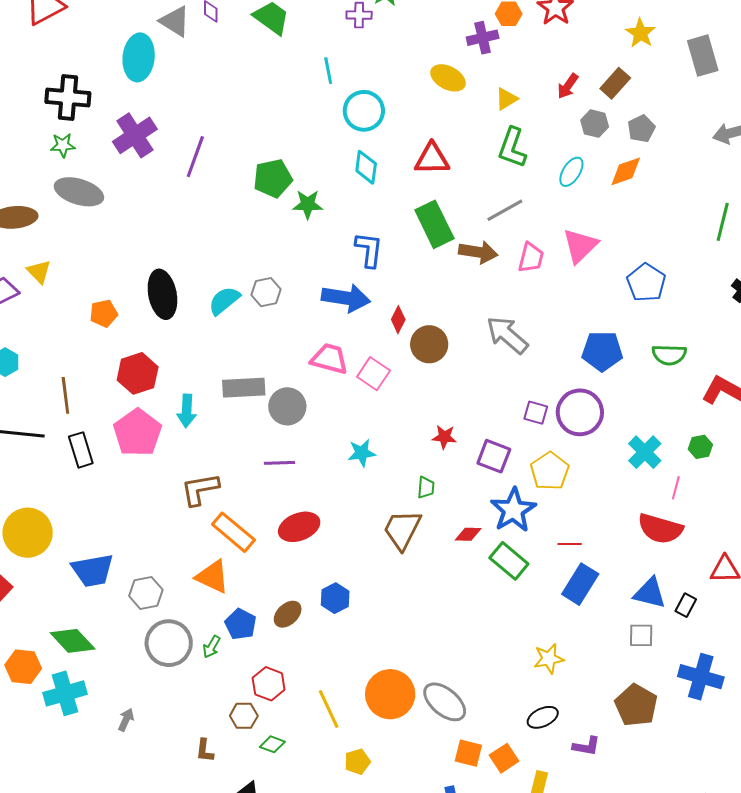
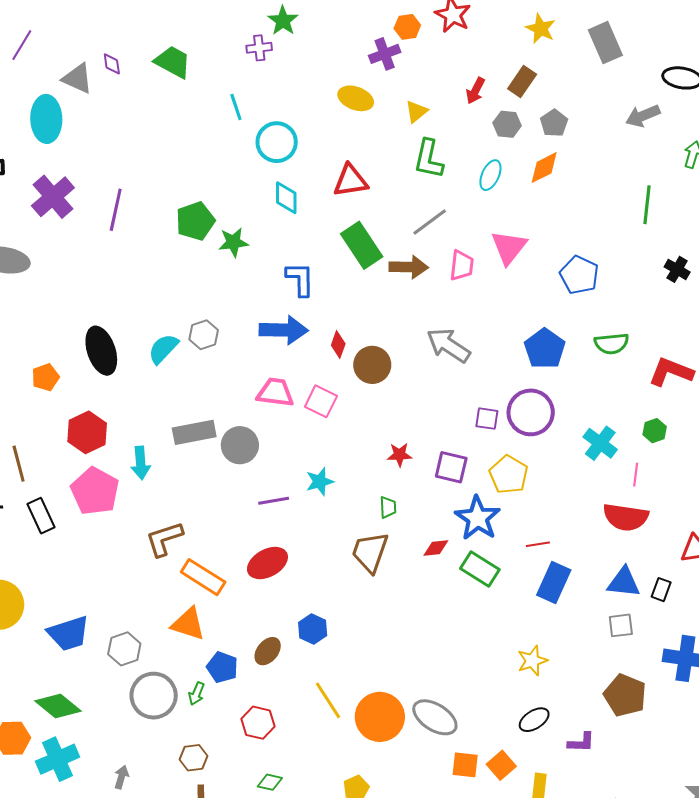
blue pentagon: (602, 351) -> (545, 349), turned -30
purple line: (279, 463) -> (274, 501), moved
yellow line: (329, 709) -> (328, 700), moved
brown hexagon: (244, 716) -> (194, 758), moved

